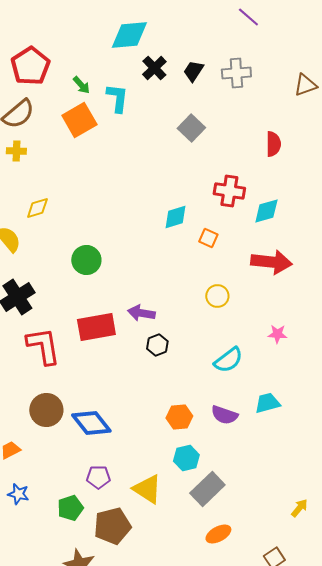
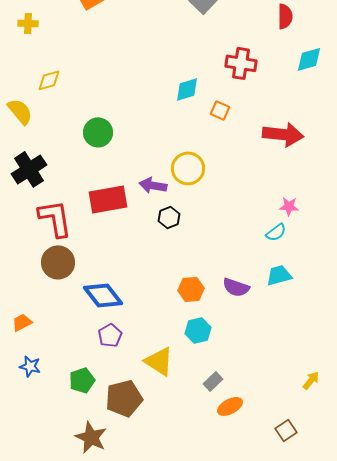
cyan diamond: (266, 211) -> (309, 59), moved
yellow circle: (217, 296) -> (188, 168), moved, size x1.4
cyan semicircle: (228, 360) -> (276, 232), moved, size x0.7
brown circle: (46, 410) -> (58, 262), moved
purple pentagon: (98, 477) -> (110, 335), moved, turned -30
gray rectangle: (207, 489) -> (213, 381), moved, size x0.6

